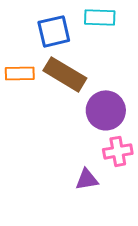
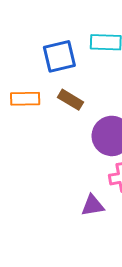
brown rectangle: (65, 74) -> (70, 100), size x0.6

